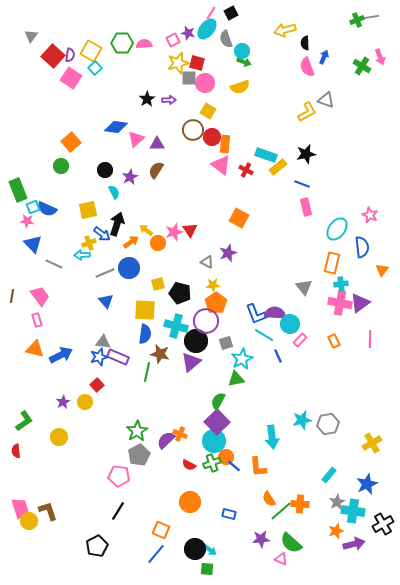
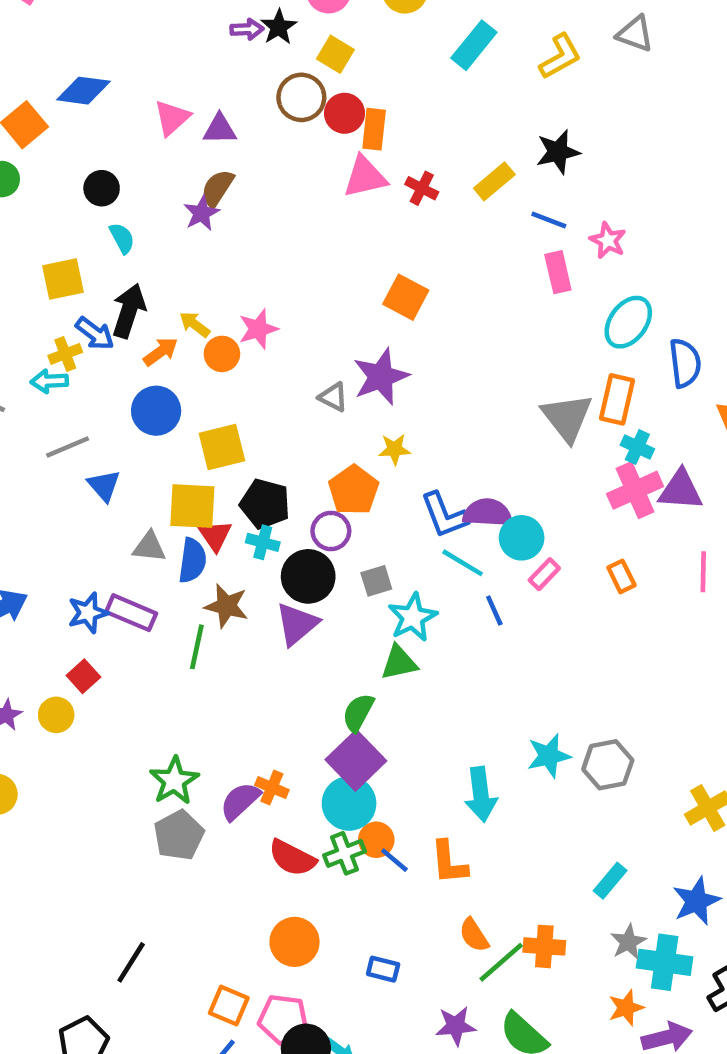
black star: (147, 99) -> (279, 27), moved
gray triangle: (326, 100) -> (635, 34), moved
blue diamond: (116, 127) -> (83, 91), moved
cyan rectangle: (266, 155) -> (474, 45), moved, turned -70
pink triangle: (221, 165) -> (365, 177), turned -50
purple star: (130, 177) -> (201, 213), moved
pink star: (370, 215) -> (608, 240), moved
red triangle: (190, 230) -> (215, 536), moved
purple star: (228, 253) -> (381, 377), size x1.4
gray line: (105, 273) -> (68, 447), moved
yellow square: (158, 284) -> (222, 447), size x1.5
cyan cross: (341, 284) -> (637, 447), turned 32
yellow star: (213, 285) -> (394, 449), moved
gray triangle: (304, 287) -> (567, 417), moved, size x1.4
black pentagon: (180, 293) -> (265, 504), moved
pink cross: (340, 303) -> (635, 490), turned -35
purple triangle: (360, 303) -> (680, 490), turned 40
purple circle: (206, 321) -> (331, 531), size x0.7
cyan cross: (176, 326) -> (263, 542), size x0.6
gray triangle: (103, 342) -> (149, 547), moved
red semicircle: (189, 465) -> (292, 858), size x1.5
pink pentagon: (119, 476) -> (283, 1019), moved

